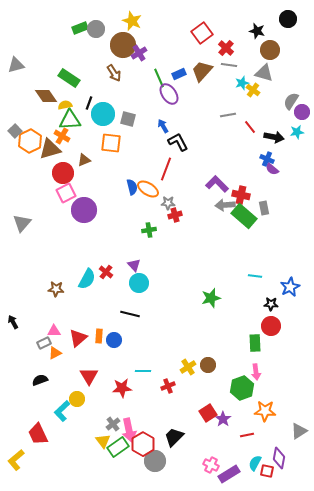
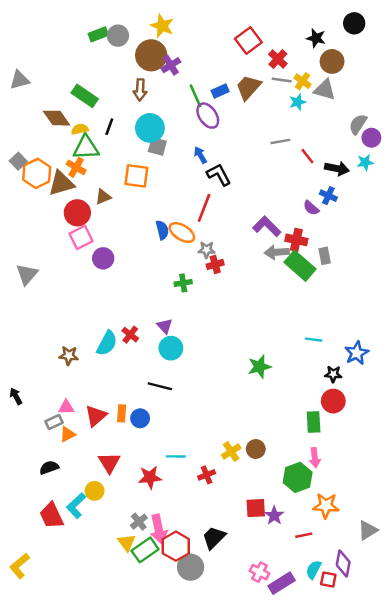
brown arrow: (114, 73) -> (140, 90), turned 36
yellow cross: (253, 90) -> (303, 81), moved
cyan circle: (103, 114) -> (150, 128), moved
purple semicircle: (272, 169) -> (311, 208), moved
purple circle: (84, 210) -> (103, 258), size x0.7
red square: (208, 413) -> (256, 508), turned 30
red trapezoid: (38, 434) -> (52, 515), moved

